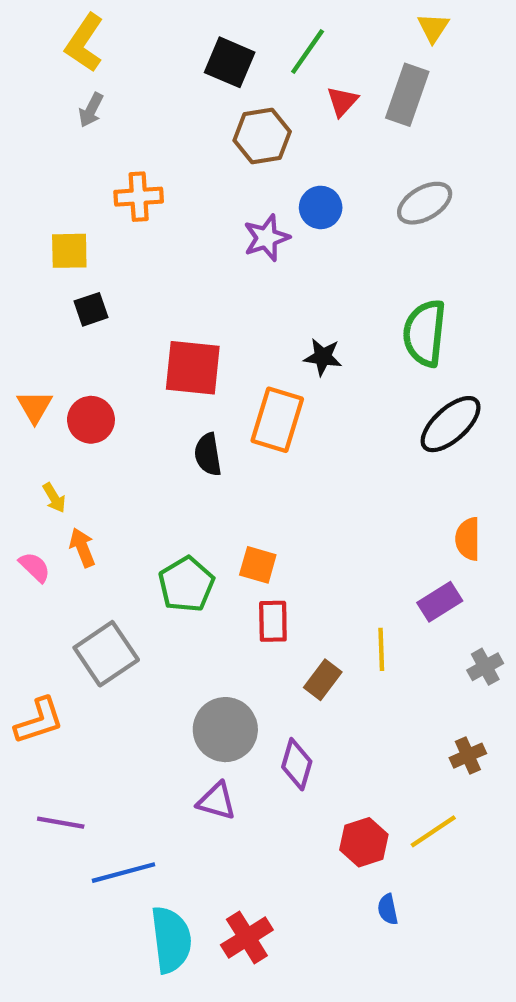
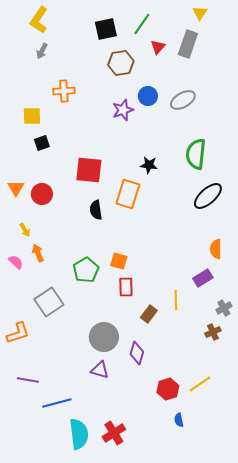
black square: (230, 62) -> (106, 29), turned -35
gray ellipse: (425, 203) -> (183, 100), moved
brown cross: (468, 756) -> (213, 332), moved

